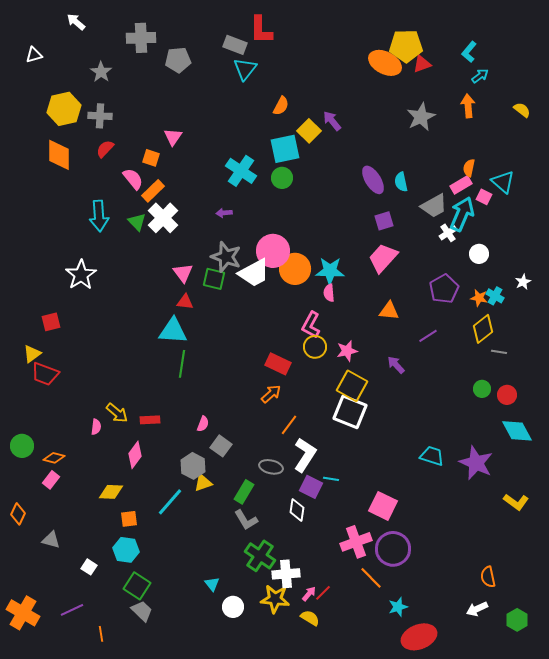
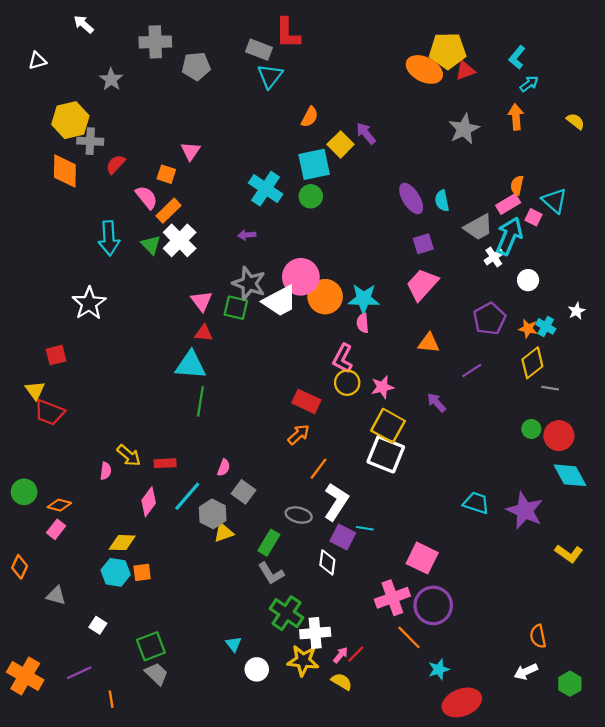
gray cross: (100, 116) -> (90, 141), moved
yellow triangle: (32, 354) -> (35, 390), turned -30
red circle: (507, 395) -> (559, 436), size x1.4
cyan line: (170, 502) -> (187, 496), moved
cyan hexagon: (126, 550) -> (116, 572), moved
green square: (137, 586) -> (151, 646), turned 36

